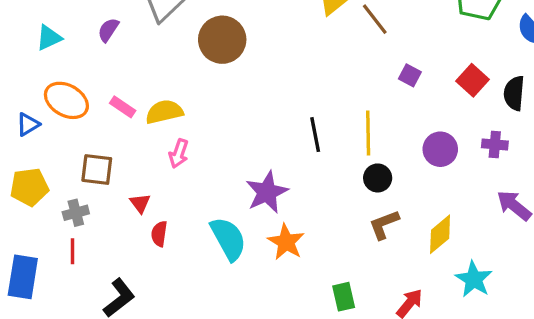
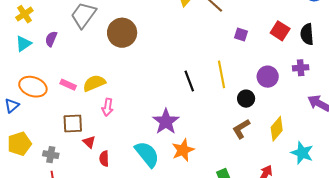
cyan triangle: (49, 38) -> (23, 44), moved
brown square: (97, 169) -> (73, 123), moved
black circle: (378, 178) -> (246, 99), moved
gray cross: (76, 213) -> (51, 155), turned 35
orange star: (286, 242) -> (183, 150), turned 30

